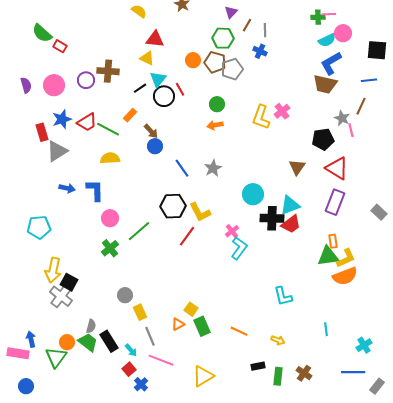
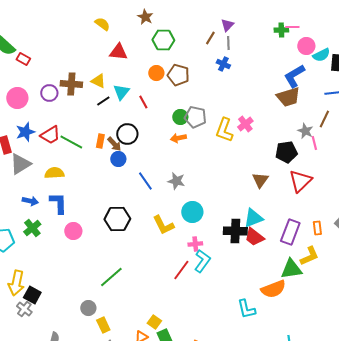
purple triangle: (231, 12) -> (227, 25), moved
green hexagon: (223, 38) -> (163, 40), moved
cyan semicircle: (327, 40) -> (321, 55), moved
yellow triangle: (147, 58) -> (98, 81), moved
gray pentagon: (232, 69) -> (195, 117), moved, turned 30
brown trapezoid: (325, 84) -> (288, 97), turned -30
black circle: (164, 96) -> (127, 134), moved
orange rectangle: (130, 115) -> (100, 141), moved, turned -32
yellow semicircle: (110, 158) -> (54, 173), moved
gray star: (213, 168) -> (176, 181), turned -30
red triangle: (337, 168) -> (300, 181), turned 45
cyan circle: (253, 194) -> (192, 212), moved
purple rectangle: (335, 202) -> (290, 232), moved
black hexagon: (173, 206) -> (117, 219), moved
red trapezoid: (291, 224) -> (254, 237), turned 75
green line: (139, 231) -> (111, 277), moved
pink cross: (232, 231) -> (195, 244), turned 32
red line: (187, 236) -> (181, 270), moved
orange rectangle: (333, 241) -> (317, 228), moved
green cross: (110, 248) -> (32, 228), moved
yellow L-shape: (346, 258) -> (309, 256), moved
orange semicircle: (345, 276) -> (273, 289), moved
gray cross: (61, 296) -> (24, 309), size x0.7

